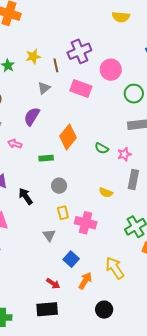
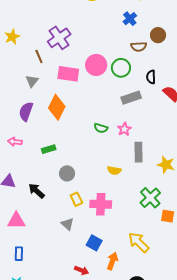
yellow star: (33, 56) -> (12, 37), moved
pink circle: (111, 70) -> (96, 65), moved
orange diamond: (68, 137) -> (57, 107), moved

